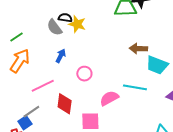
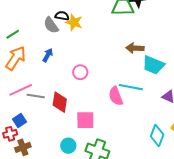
blue arrow: (61, 56) -> (48, 55), moved
pink line: (43, 86) -> (21, 90), moved
pink semicircle: (109, 98) -> (116, 96), moved, turned -84
gray line: (31, 112) -> (36, 96), moved, turned 42

